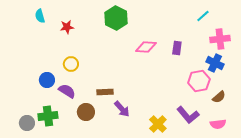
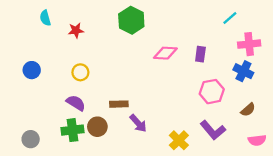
blue circle: (47, 80) -> (32, 70), moved
pink hexagon: (199, 81) -> (212, 92), moved
green cross: (48, 116) -> (72, 130), moved
pink semicircle: (218, 124) -> (257, 140), moved

